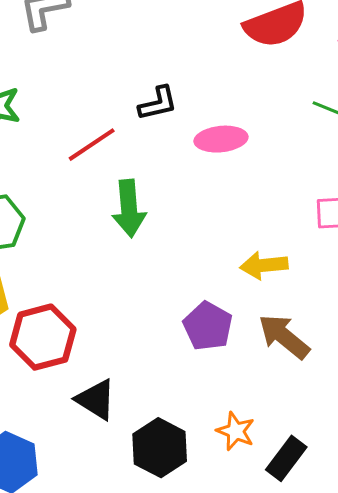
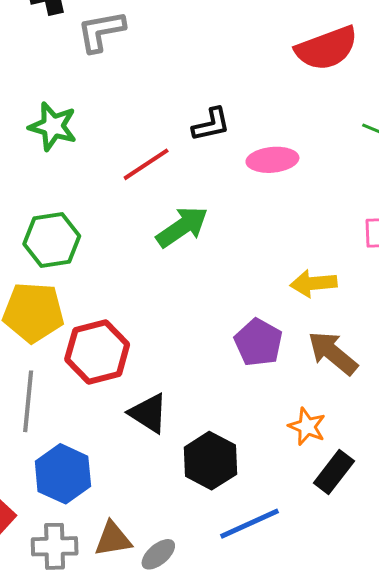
green arrow: (129, 208) -> (182, 227), turned -120
orange star: (236, 431) -> (307, 427), moved

